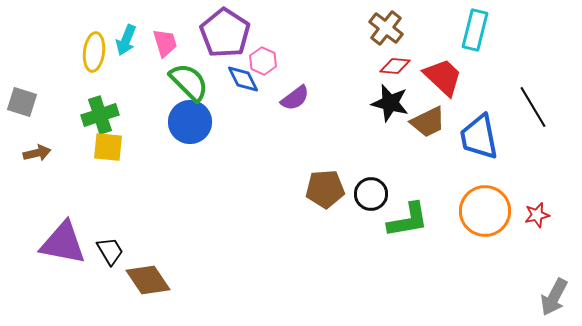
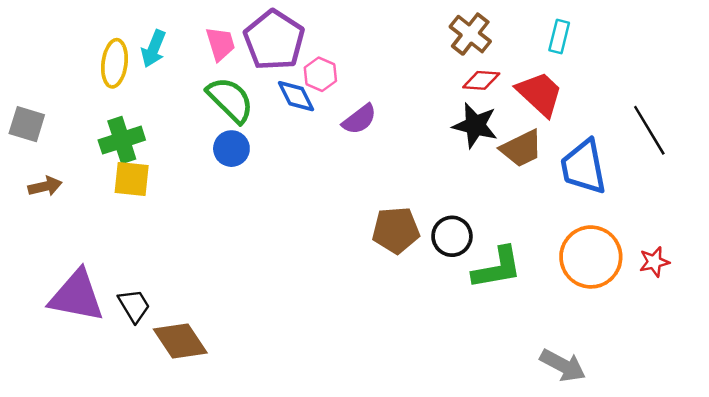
cyan rectangle: (475, 30) -> (559, 36), moved, size x0.7
pink trapezoid: (165, 43) -> (220, 44), moved
blue circle: (190, 122) -> (231, 149), size x0.7
gray arrow: (554, 297) -> (563, 365), moved, turned -90

